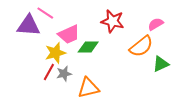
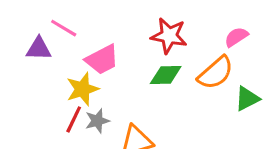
purple triangle: (29, 26) -> (39, 49), size x0.7
green diamond: (88, 47) -> (166, 75), moved

